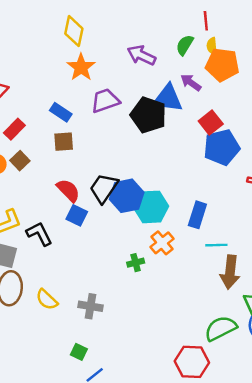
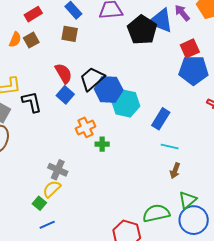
orange cross: (162, 243) -> (86, 127), moved
brown arrow: (230, 272) -> (175, 171), size x0.6
yellow semicircle: (47, 299) -> (52, 189), moved, turned 78

